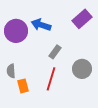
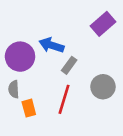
blue arrow: (41, 25) -> (51, 45), moved
purple circle: (16, 31) -> (20, 57), moved

